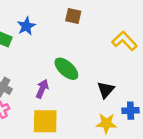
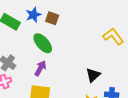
brown square: (73, 16) -> (52, 18), moved
green ellipse: (66, 69) -> (43, 43), moved

